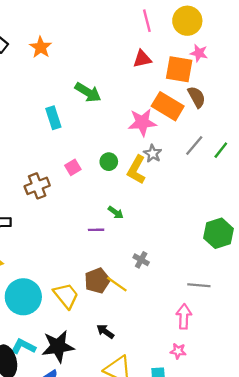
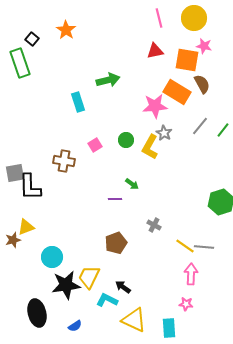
orange star: (41, 47) -> (66, 30), moved
green arrow: (88, 92) -> (108, 80), turned -45
brown cross: (37, 186) -> (64, 161), turned 30
yellow line: (117, 284) -> (185, 246), moved
yellow trapezoid: (66, 296) -> (89, 277), moved, turned -115
cyan circle: (23, 297) -> (52, 257), size x0.7
cyan L-shape: (23, 346) -> (107, 300), moved
black star: (58, 346) -> (66, 285), moved

